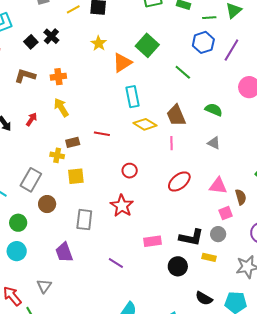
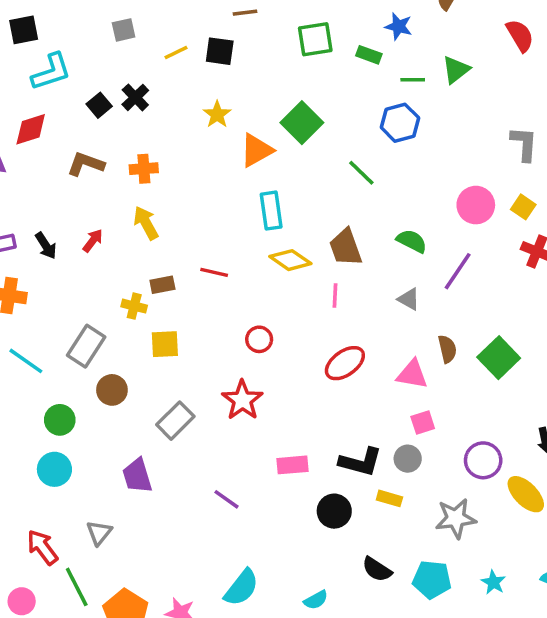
purple line: (231, 50) -> (458, 271), moved
brown semicircle: (241, 197) -> (447, 349), moved
gray rectangle: (84, 220) -> (175, 421), turned 35

